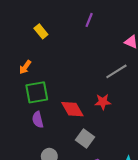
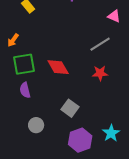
red star: (103, 102) -> (100, 73), moved
red diamond: (72, 109) -> (58, 67), moved

